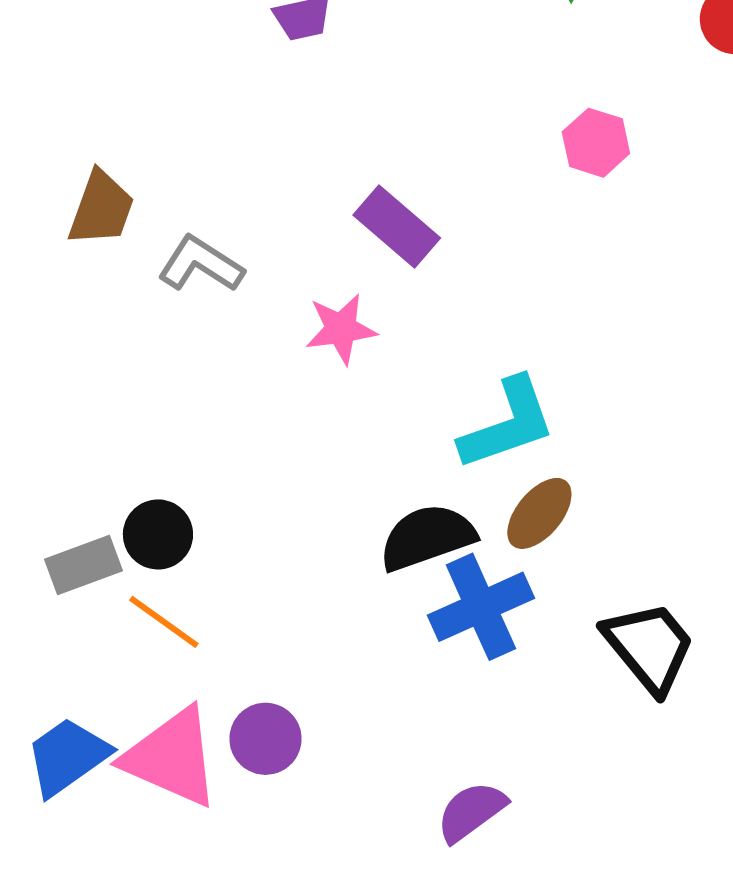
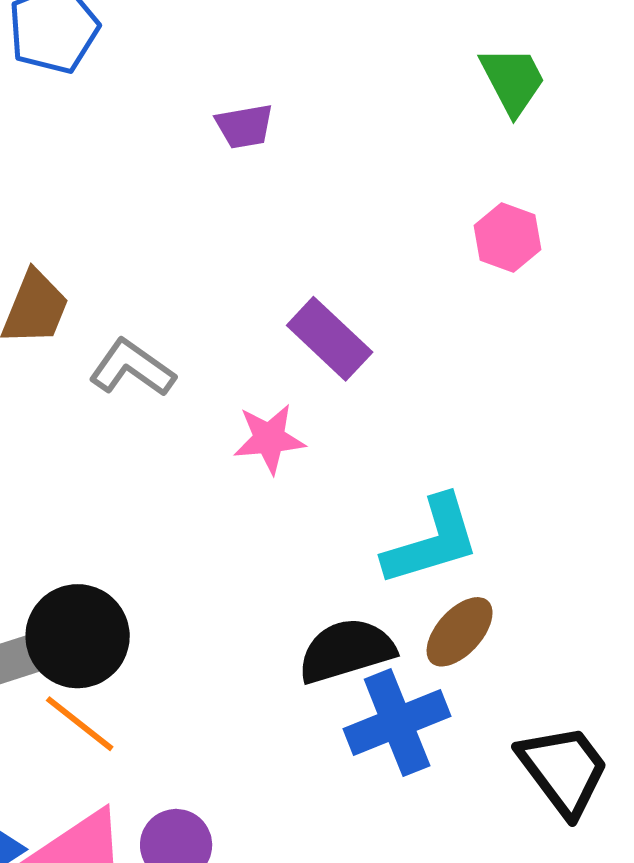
pink hexagon: (596, 143) -> (507, 238), moved
black circle: (158, 534) -> (78, 636), size x1.5

